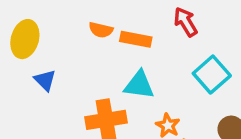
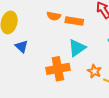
cyan triangle: (139, 85) -> (77, 48), turned -42

